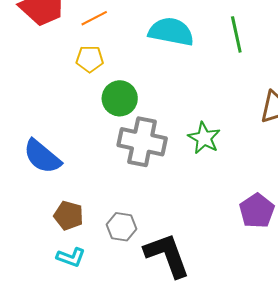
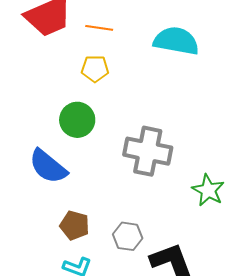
orange line: (94, 18) -> (99, 28), turned 36
green circle: (120, 98) -> (77, 120), moved
green star: (204, 138) -> (208, 190), moved

